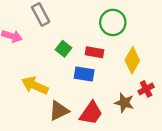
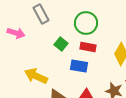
green circle: (113, 22) -> (86, 23), moved

